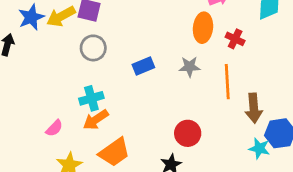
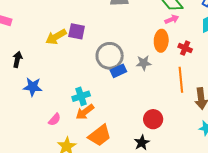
blue star: (31, 17) -> (33, 87), moved, turned 30
gray circle: (93, 48) -> (110, 56), moved, size x1.4
gray star: (190, 67) -> (144, 63), moved

